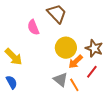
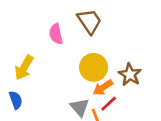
yellow arrow: (14, 57) -> (24, 68), turned 66
red line: (92, 72) -> (109, 104), moved

